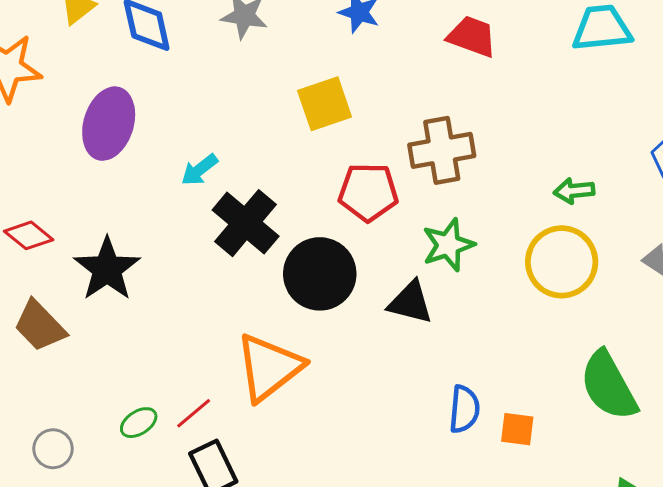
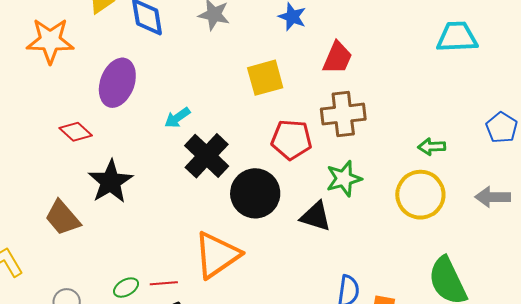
red trapezoid: (472, 36) -> (337, 58), moved, turned 90
red diamond: (29, 235) -> (76, 132), moved
red line: (194, 413) -> (164, 283), turned 32

